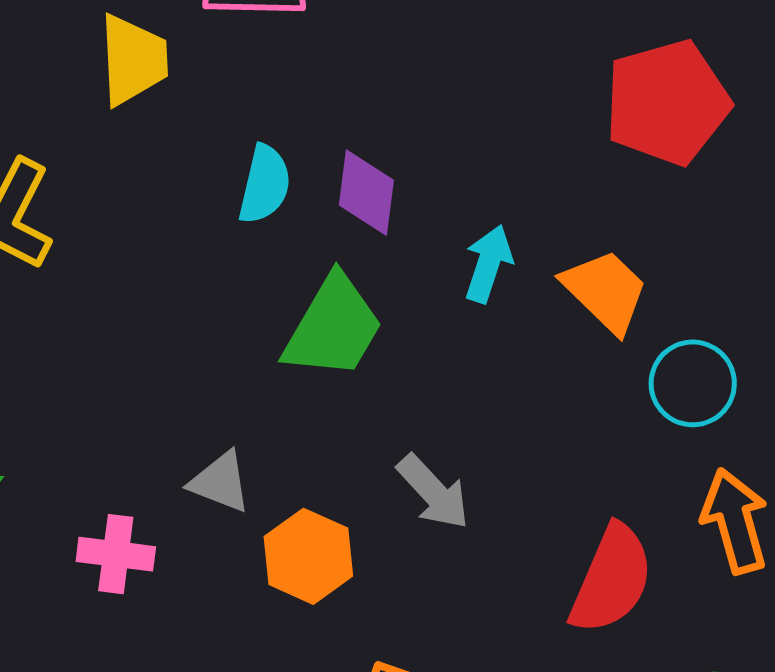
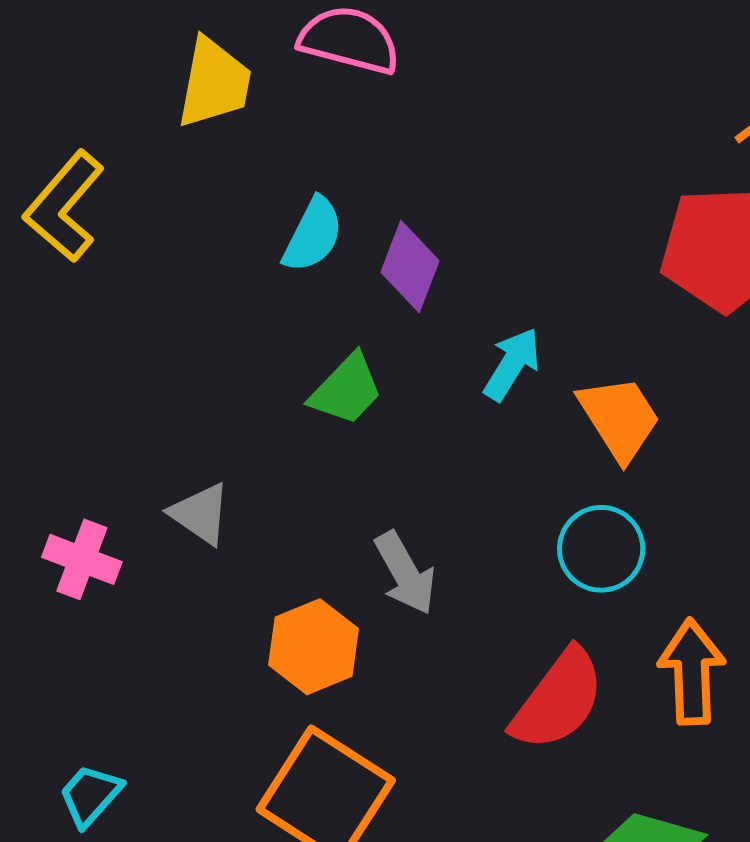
green trapezoid: (333, 327) -> (346, 390), size x0.7
cyan circle: (693, 383) -> (601, 549), moved
orange hexagon: (308, 556) -> (314, 647), moved

